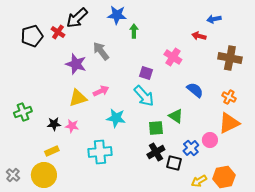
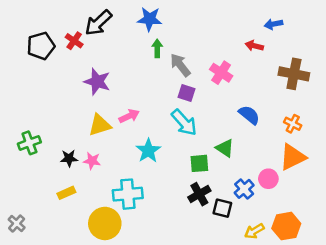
green arrow: (134, 31) -> (157, 48), moved
gray arrow: (101, 51) -> (180, 65), moved
cyan star: (116, 118) -> (148, 151), turned 30
yellow circle: (44, 175) -> (105, 223), moved

